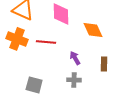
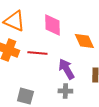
purple arrow: (75, 58) -> (66, 69), size x1.5

